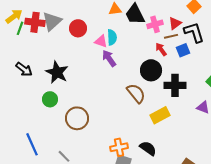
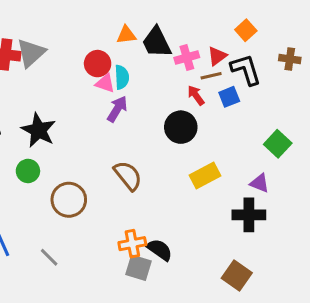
red circle: (78, 28) -> (98, 64), moved
purple arrow: (109, 58) -> (117, 109), turned 66
black cross: (175, 85) -> (249, 215), moved
brown semicircle: (136, 93) -> (128, 176), moved
yellow rectangle: (160, 115) -> (205, 176), moved
black semicircle: (148, 148) -> (160, 250), moved

